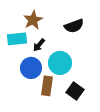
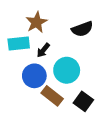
brown rectangle: (47, 86) -> (52, 96), turned -60

